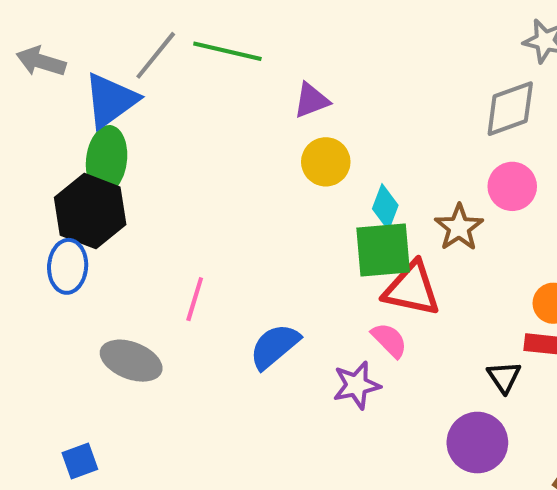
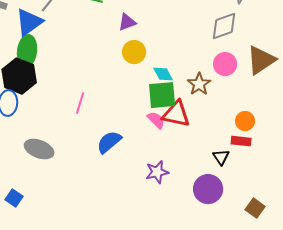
cyan diamond: (385, 207) -> (163, 74), turned -50
pink line: (195, 299) -> (80, 103), moved
pink semicircle: (389, 340) -> (156, 120), moved
purple star: (357, 385) -> (157, 172), moved
blue square: (80, 461) -> (14, 198), turned -36

